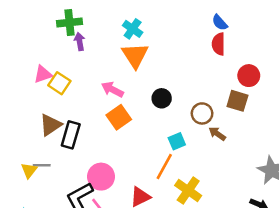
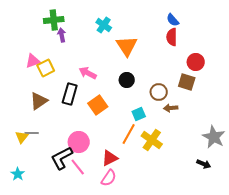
orange triangle: (135, 55) -> (127, 46), moved
yellow square: (59, 83) -> (46, 68), turned 30
orange square: (119, 117) -> (98, 105), moved
brown arrow: (217, 134) -> (171, 108), turned -40
black rectangle: (71, 135) -> (70, 94), moved
yellow cross: (188, 191) -> (152, 140), moved

